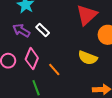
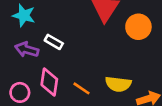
yellow semicircle: (88, 58) -> (118, 84), moved

